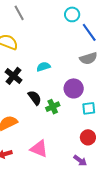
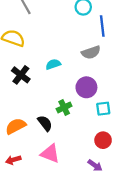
blue line: (89, 32) -> (102, 26), turned 30
gray semicircle: (88, 58) -> (91, 52), moved
black semicircle: (35, 98) -> (45, 123), moved

